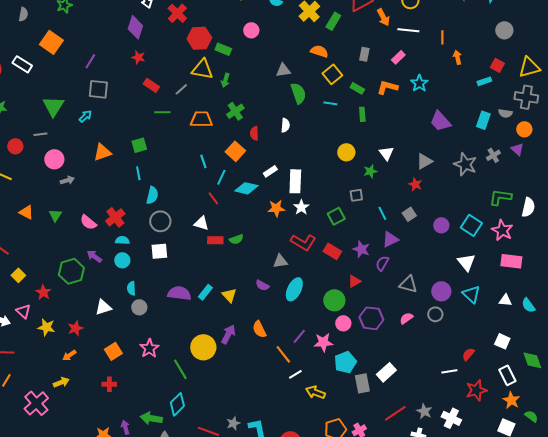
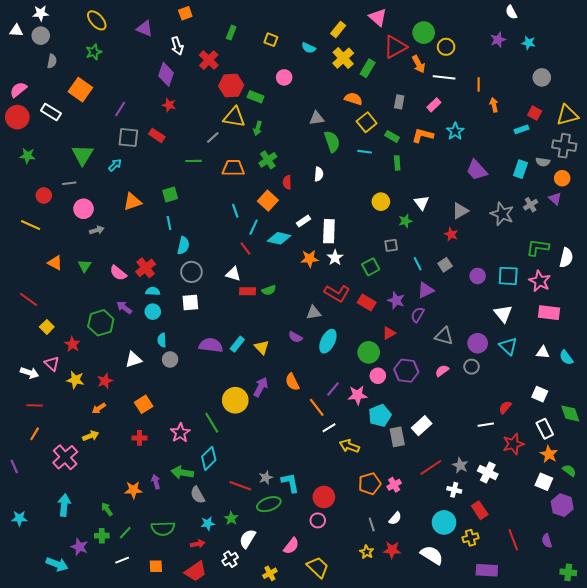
red rectangle: (151, 85) -> (157, 135), moved
cyan square: (471, 225) -> (508, 276), turned -30
pink star: (149, 348) -> (180, 433), moved

